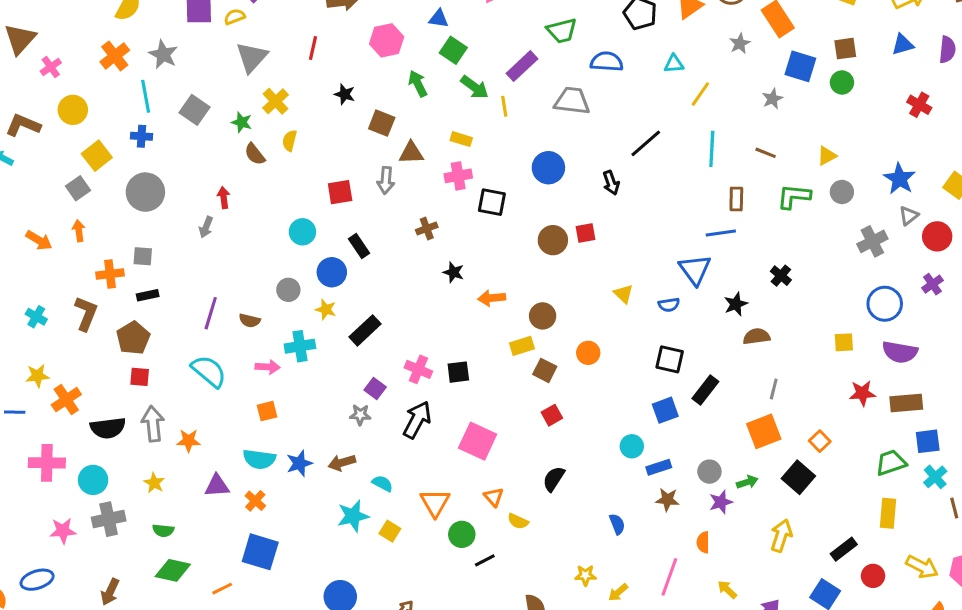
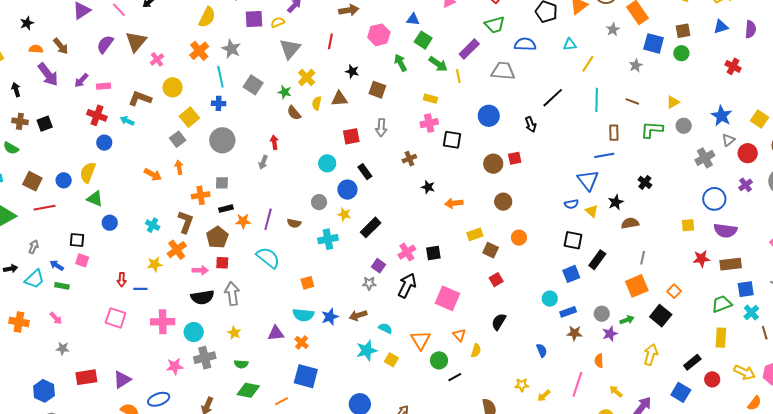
brown triangle: (411, 153) -> (339, 99), moved
yellow triangle: (623, 294) -> (592, 211), moved
brown circle: (543, 316) -> (503, 202), moved
pink arrow: (268, 367) -> (200, 270), moved
pink cross: (418, 369) -> (407, 252), turned 36
orange cross: (66, 400) -> (177, 250), moved
orange star: (189, 441) -> (243, 221), moved
yellow semicircle: (518, 521) -> (476, 351), turned -96

